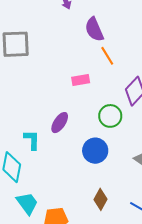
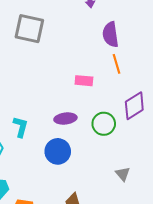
purple ellipse: (60, 123) -> (65, 119), moved, turned 35
blue circle: (95, 151) -> (58, 151), moved

